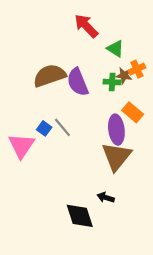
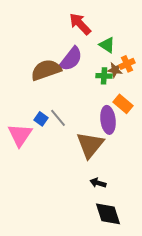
purple semicircle: (78, 82) -> (71, 59), moved, turned -120
brown triangle: (116, 157) -> (90, 145), moved
black diamond: (80, 216) -> (108, 214), moved

